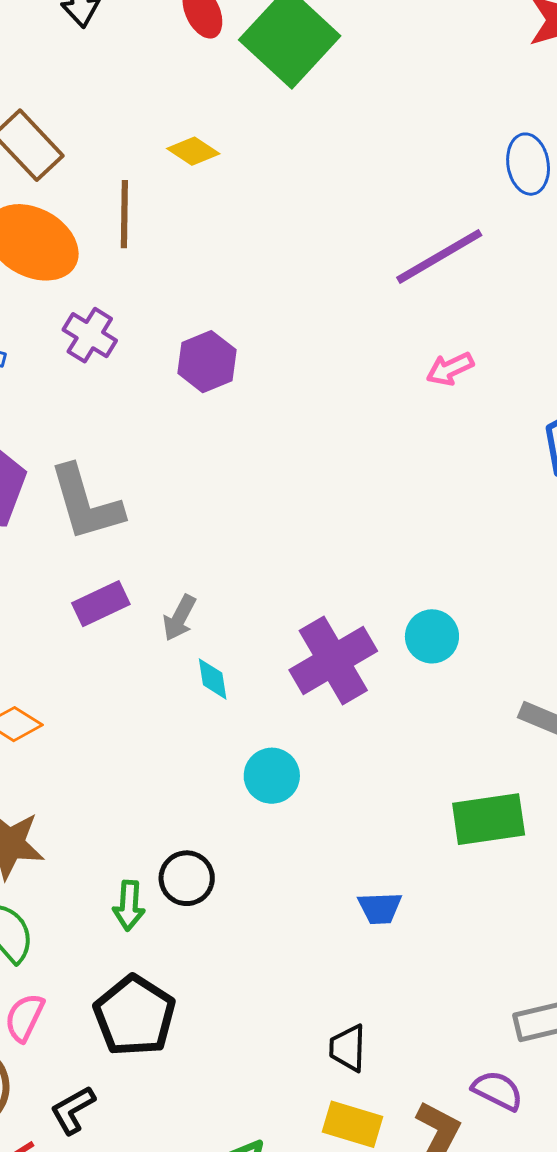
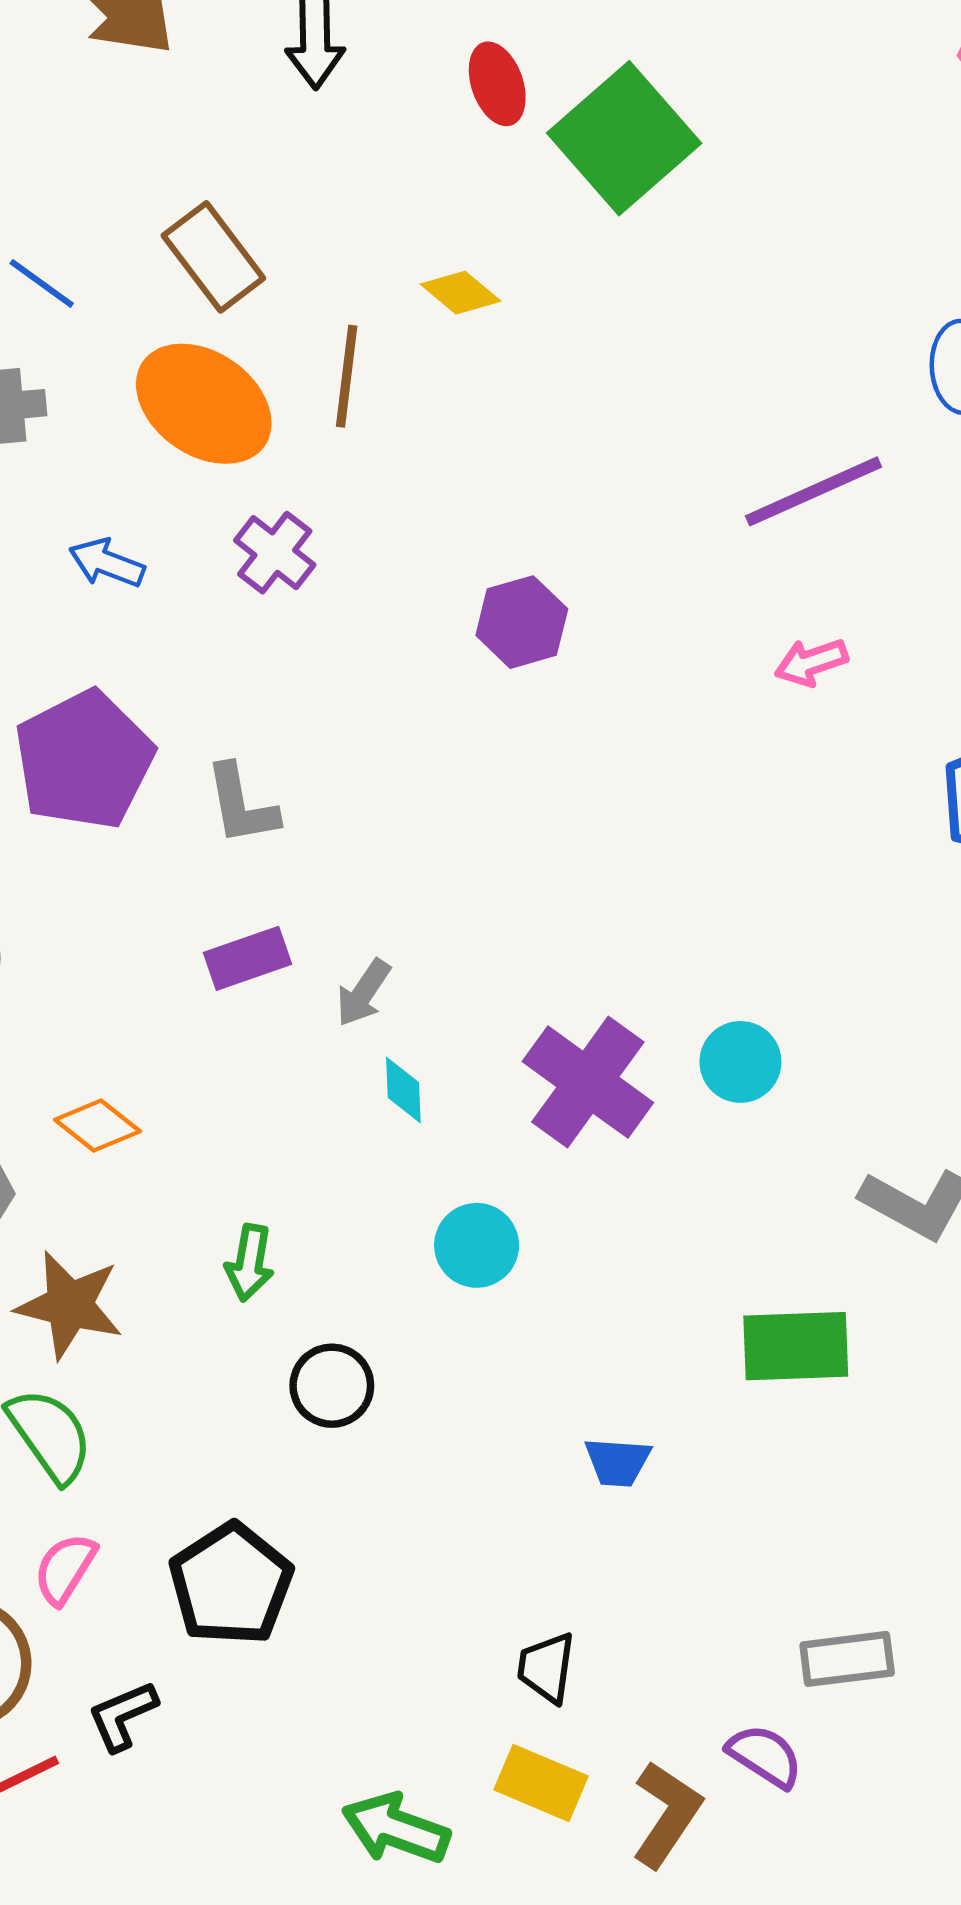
purple hexagon: (207, 362) -> (522, 622), moved
gray L-shape: (86, 503) -> (241, 805), size x0.7
purple cross: (333, 660) -> (588, 1082), turned -30
green arrow: (129, 906) -> (250, 1263), moved

